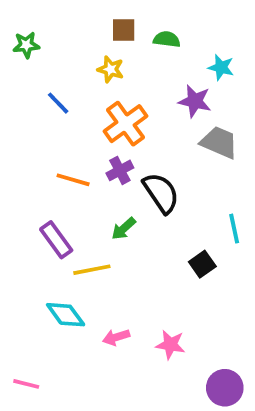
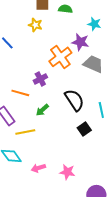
orange cross: (125, 124) -> (60, 57), moved
orange line: (73, 180) -> (20, 93), moved
black semicircle: (161, 193) -> (74, 100), moved

